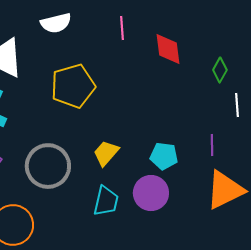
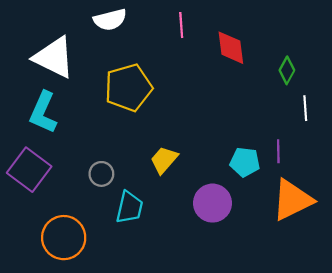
cyan pentagon: (164, 156) -> (245, 162), moved
gray circle: (48, 166) -> (101, 174), size x0.5
cyan trapezoid: (106, 201) -> (129, 207), moved

